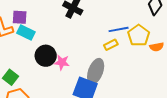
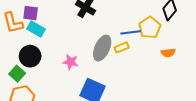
yellow pentagon: (139, 35) -> (150, 28), moved
black circle: (46, 56) -> (30, 56), moved
gray ellipse: (96, 71) -> (102, 48), moved

